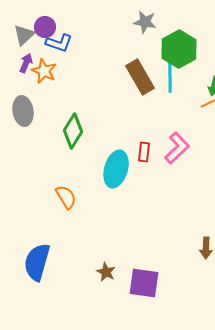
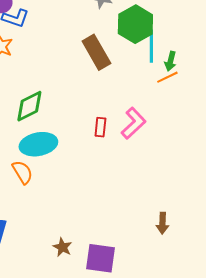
cyan line: (170, 76) -> (151, 46), moved
green diamond: (73, 131) -> (29, 106), turned 32
cyan ellipse: (116, 169) -> (38, 144), moved, turned 63

